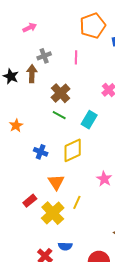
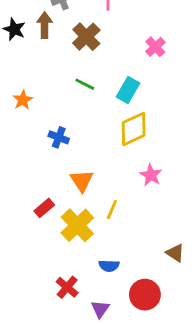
brown cross: (61, 93) -> (86, 37), moved
yellow diamond: (73, 150) -> (134, 129), moved
blue semicircle: (65, 246) -> (109, 266), moved

